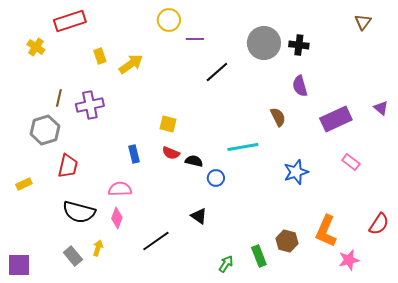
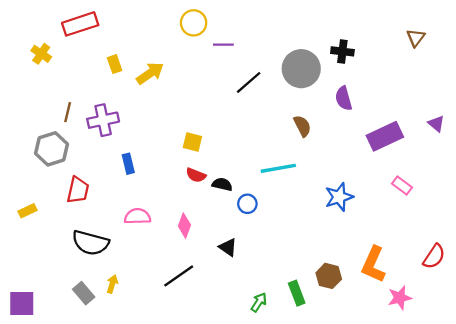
brown triangle: (363, 22) -> (416, 38), moved
gray circle: (264, 43) -> (301, 69), moved
brown semicircle: (278, 117) -> (302, 126), moved
blue rectangle: (134, 154) -> (128, 164), moved
pink diamond: (117, 218) -> (184, 226), moved

